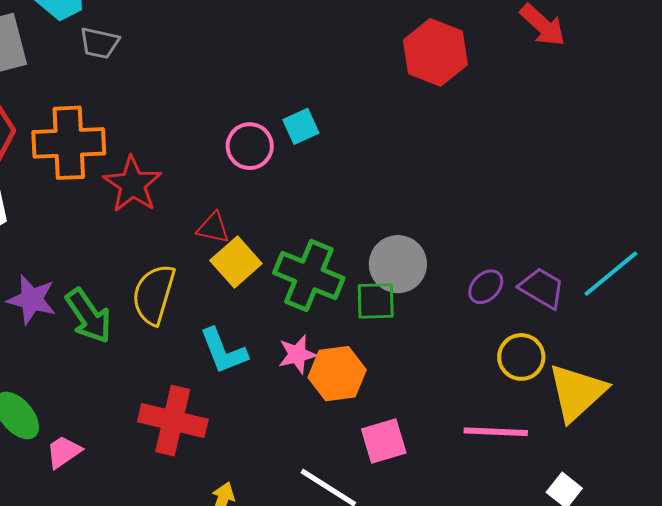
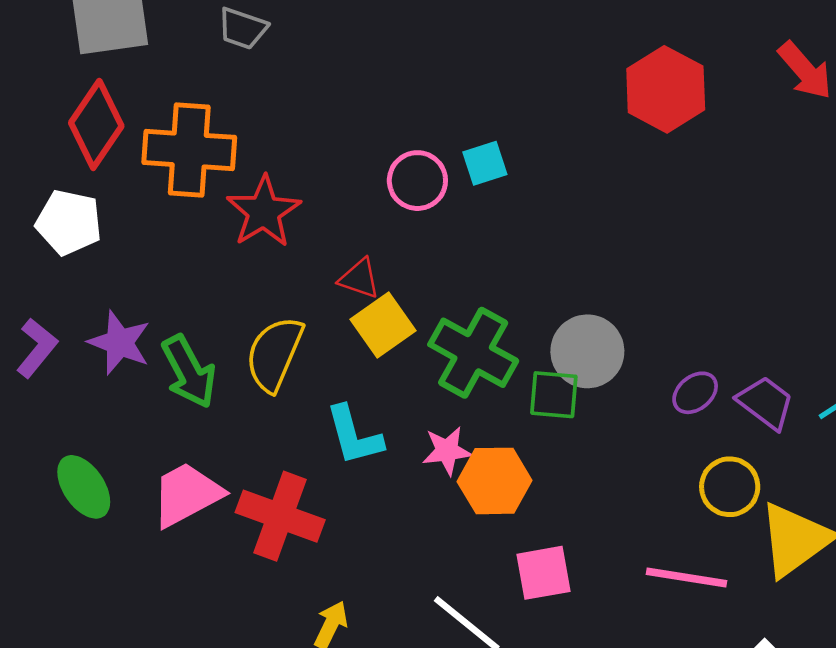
pink trapezoid: (64, 452) -> (187, 494), moved, size x1.6

